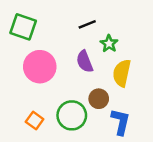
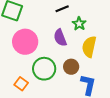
green circle: (72, 115) -> (44, 69), moved

